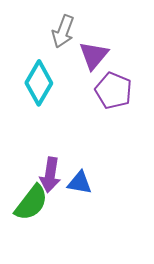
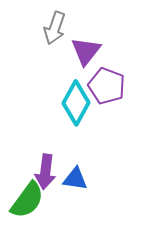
cyan diamond: (39, 83) -> (76, 103), moved

